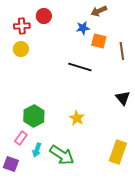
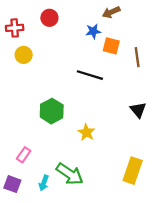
red cross: (22, 26) -> (15, 28), moved
green hexagon: (34, 116) -> (52, 111), moved
cyan arrow: (37, 150) -> (44, 183), moved

